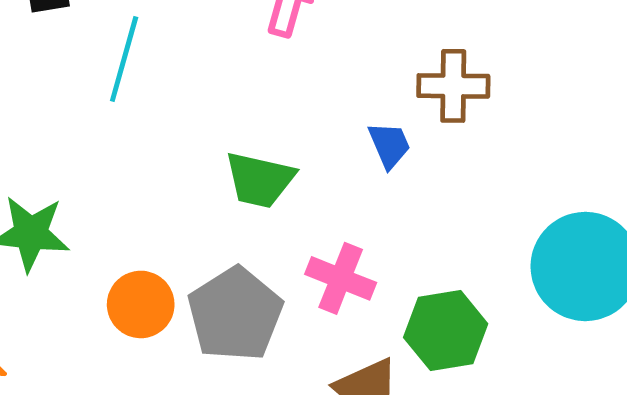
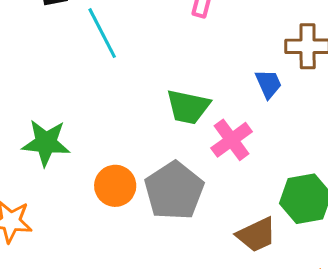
cyan line: (124, 59) -> (102, 33), turned -42
pink cross: (341, 278) -> (232, 140), moved, turned 33

